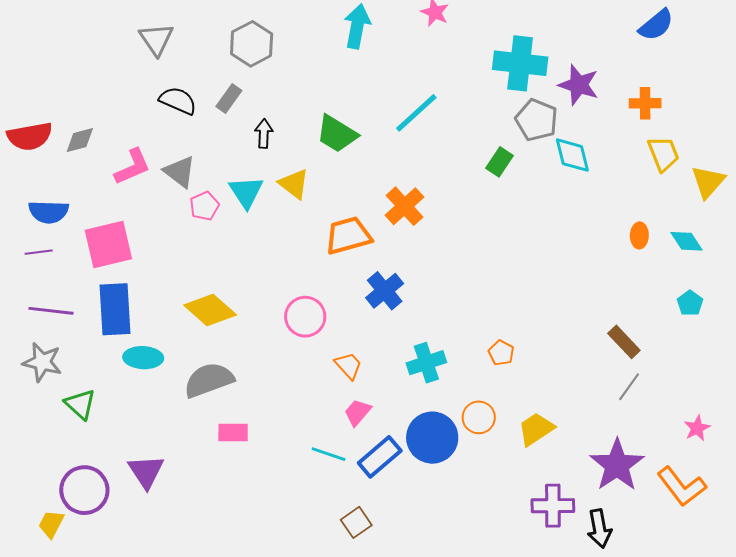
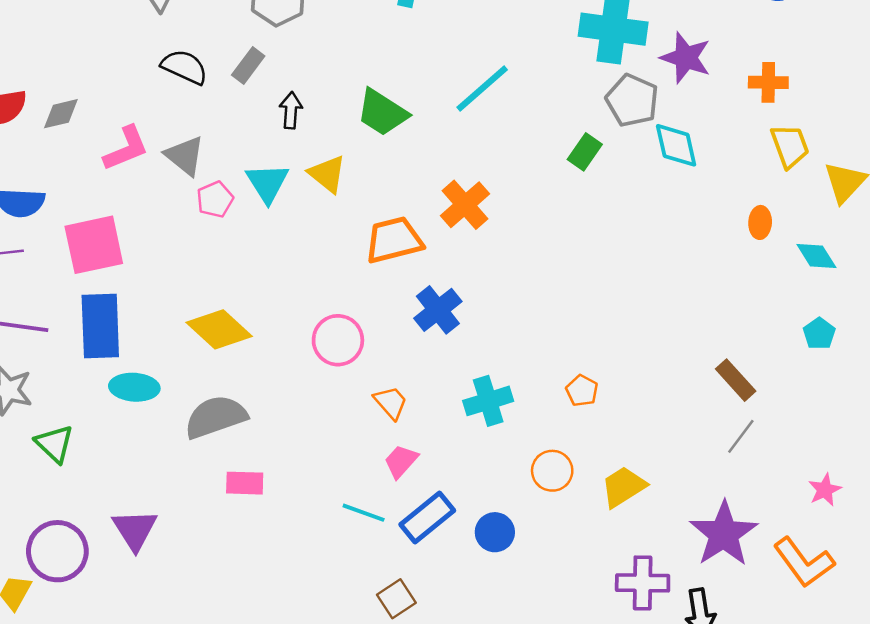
orange ellipse: (639, 235) -> (760, 222), moved
blue circle: (432, 438) -> (495, 532), moved, size x0.6

